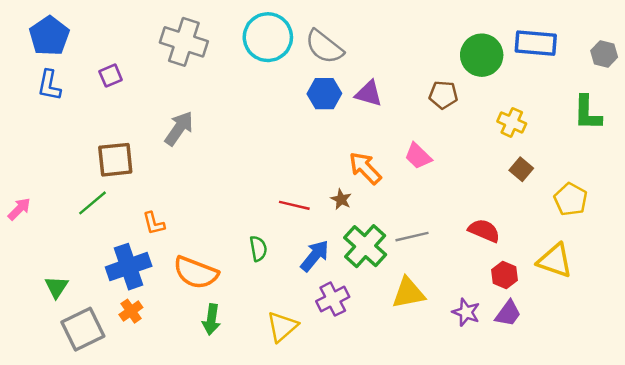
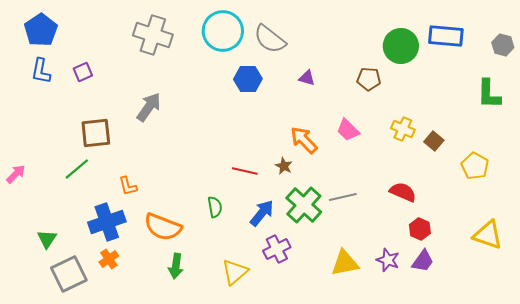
purple square: (111, 76) -> (83, 72), moved
blue hexagon: (324, 94) -> (248, 79), moved
purple triangle: (369, 94) -> (307, 78), size x0.7
yellow cross: (512, 122) -> (403, 129), moved
yellow triangle: (555, 261) -> (488, 235), moved
yellow triangle: (408, 293) -> (345, 263), moved

